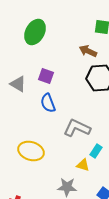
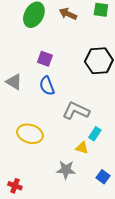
brown arrow: (88, 51) -> (68, 14), moved
gray triangle: (18, 84) -> (14, 82), moved

